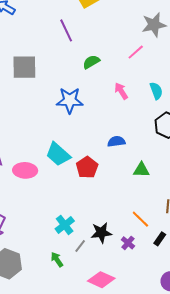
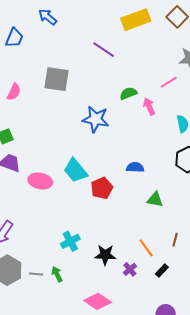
purple line: (66, 30) -> (104, 50), turned -40
green semicircle: (91, 62) -> (128, 93), moved
pink arrow: (121, 91) -> (149, 106), moved
gray line: (80, 246) -> (36, 274), moved, turned 48

